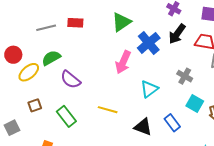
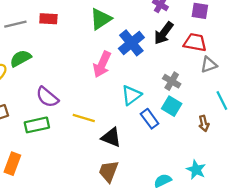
purple semicircle: (71, 80) -> (47, 97), moved
cyan square: (195, 103) -> (172, 106), moved
green rectangle: (66, 116) -> (37, 125), turned -65
blue rectangle: (172, 123) -> (150, 119), moved
black triangle: (143, 127) -> (111, 137), moved

